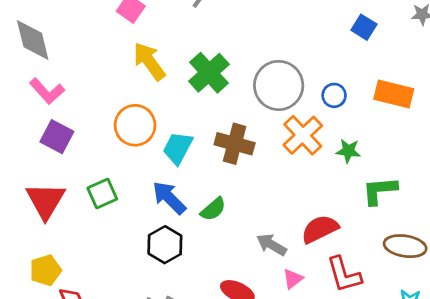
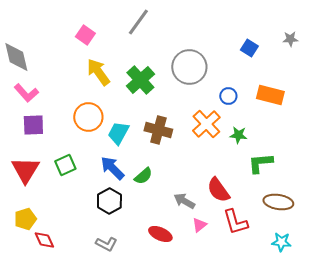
gray circle: (279, 85) -> (189, 67), moved
purple square: (57, 137) -> (33, 125), turned -30
red semicircle: (320, 229) -> (218, 190), turned -100

